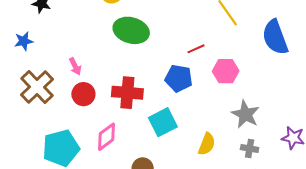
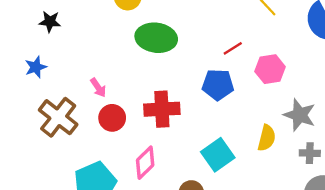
cyan square: (163, 122) -> (218, 155), moved
yellow semicircle: (207, 144) -> (267, 138), moved

